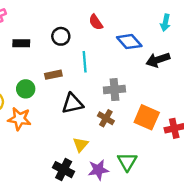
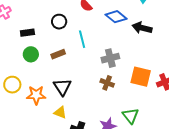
black arrow: (158, 60) -> (142, 28), turned 42
green circle: (26, 89) -> (31, 54), moved
black triangle: (72, 104) -> (62, 87), moved, turned -42
yellow triangle: (80, 144) -> (60, 113), moved, turned -40

